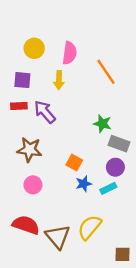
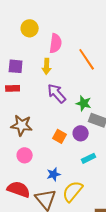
yellow circle: (34, 48) -> (30, 28), moved
purple arrow: (45, 112) -> (57, 93), moved
purple circle: (115, 167) -> (81, 133), moved
blue star: (84, 184) -> (54, 174), moved

